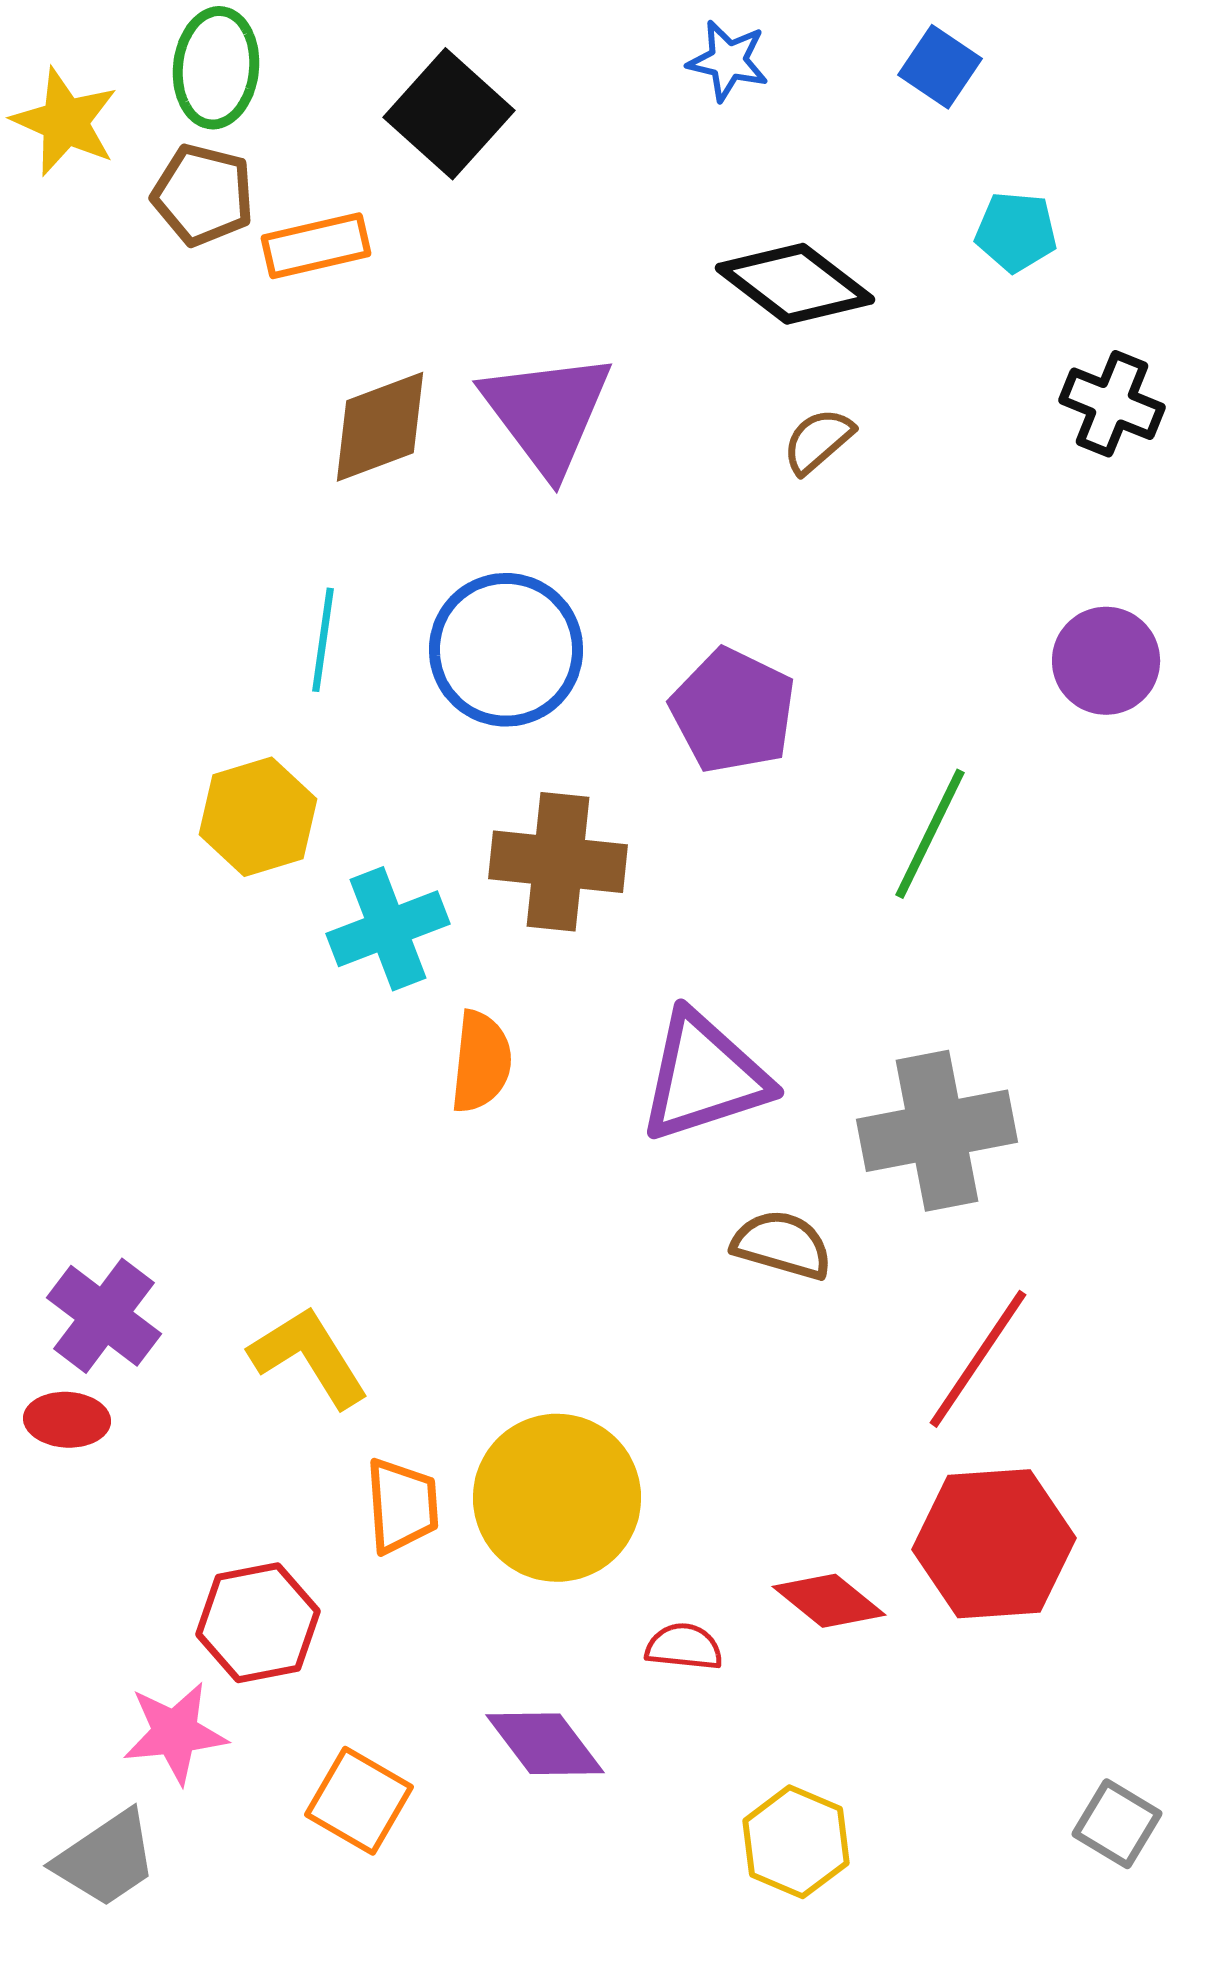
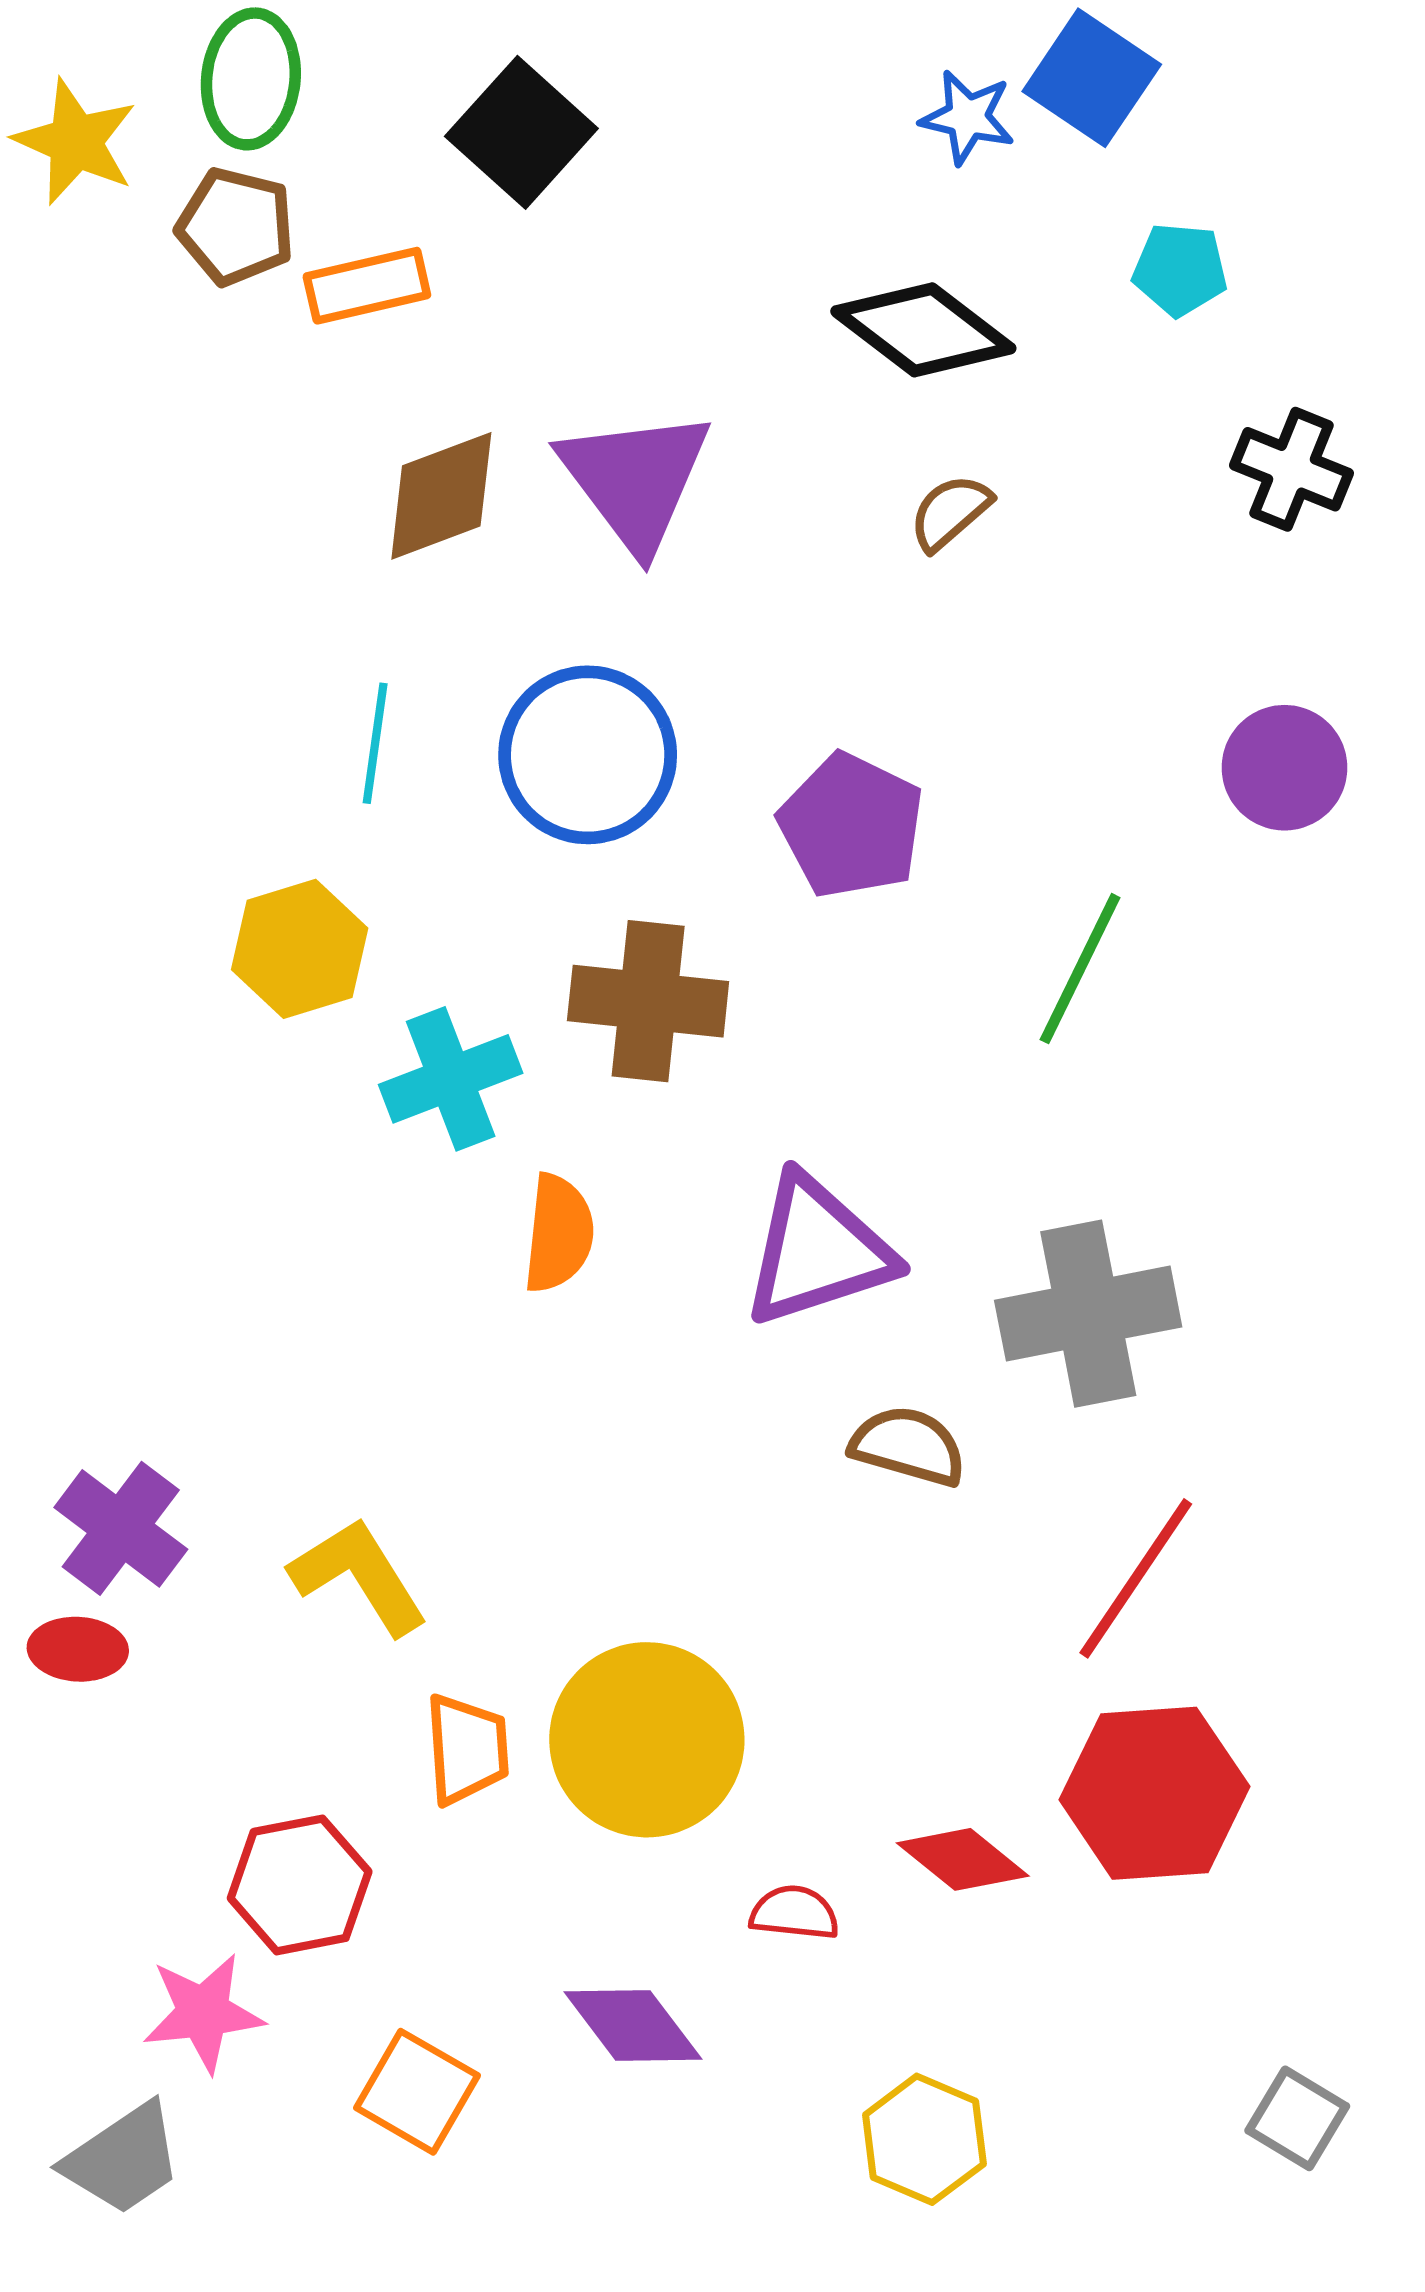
blue star: (728, 61) -> (967, 117), moved
blue square: (940, 67) -> (1092, 78), size x1.4

